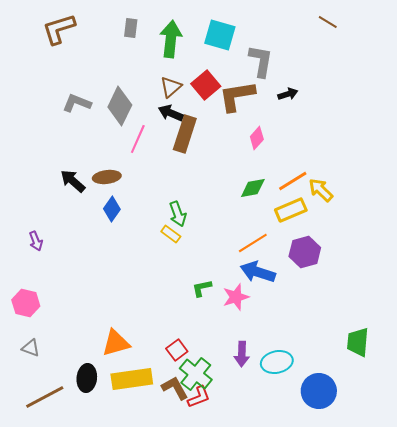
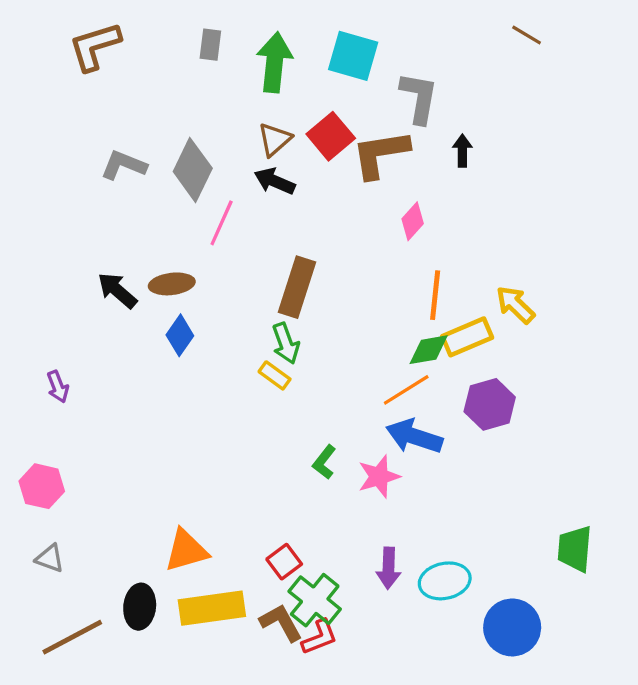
black arrow: (288, 94) -> (462, 151), turned -72
brown rectangle: (185, 134) -> (297, 287), moved
orange line: (293, 181) -> (435, 295), moved, turned -52
green diamond: (253, 188) -> (429, 350), moved
green L-shape: (202, 288) -> (324, 462), turned -40

